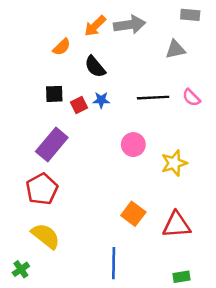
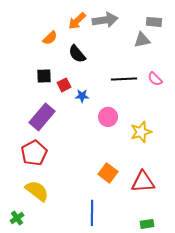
gray rectangle: (190, 15) -> (154, 22), moved
blue star: (101, 100) -> (82, 96), moved

